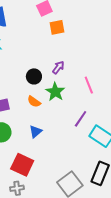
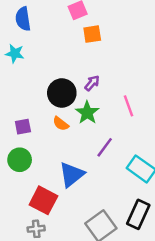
black circle: (34, 76) -> (62, 93), size x1.5
purple line: (81, 119) -> (105, 147), moved
blue triangle: (35, 132) -> (72, 175), moved, size x1.6

